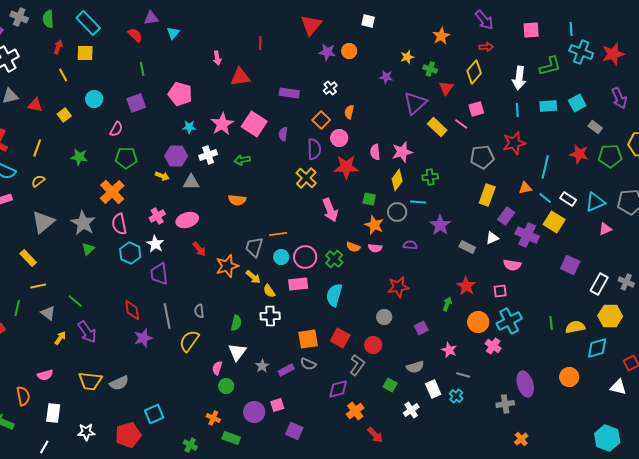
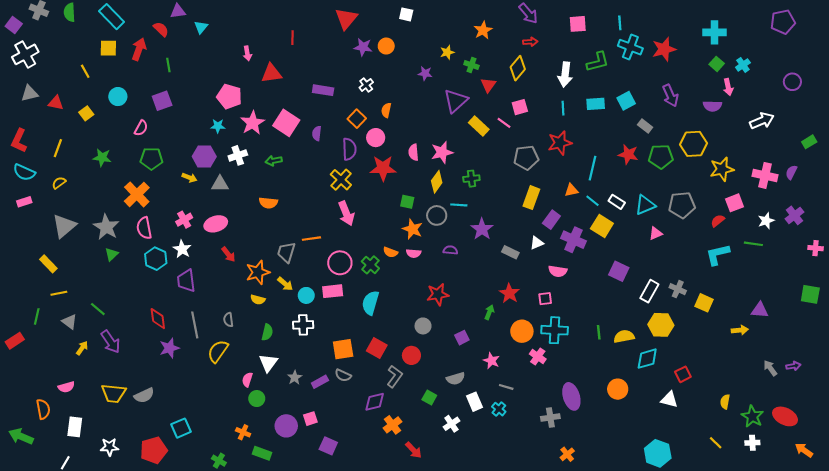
red arrow: (58, 47) -> (139, 49), moved, size x1.5
pink pentagon: (180, 94) -> (229, 97), moved
pink arrow: (330, 210) -> (346, 213), moved
cyan circle: (281, 257) -> (306, 295), moved
yellow semicircle: (269, 291) -> (258, 300), moved, turned -40
cyan cross: (509, 321) -> (555, 330), turned 30

